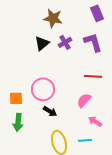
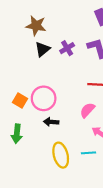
brown star: (53, 18) -> (36, 26), moved
orange square: (16, 98) -> (20, 101), moved, turned 32
black arrow: (50, 111) -> (51, 122), turned 152

